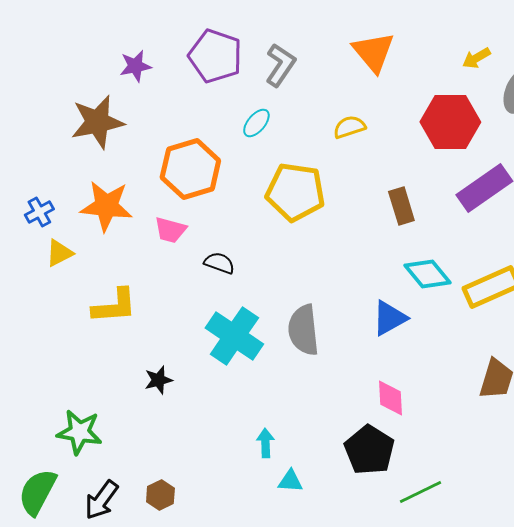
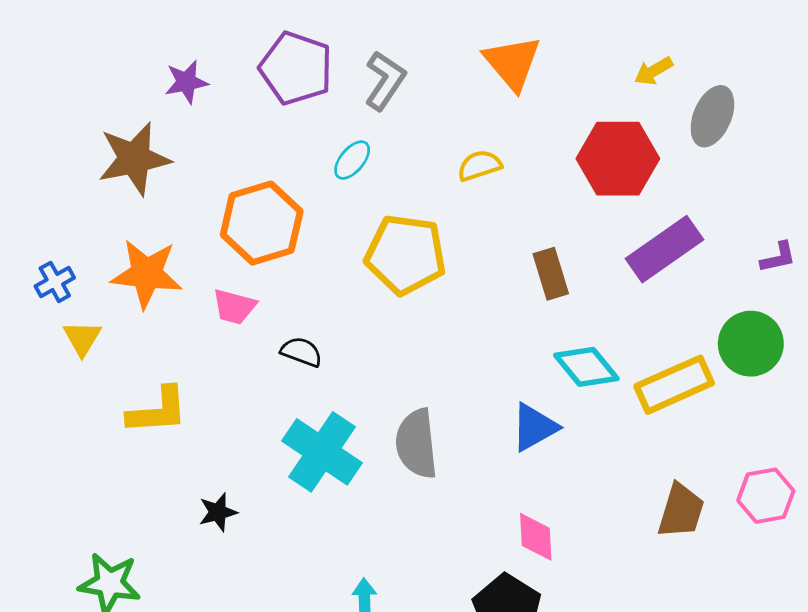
yellow triangle: (59, 253) -> (82, 338), turned -32

